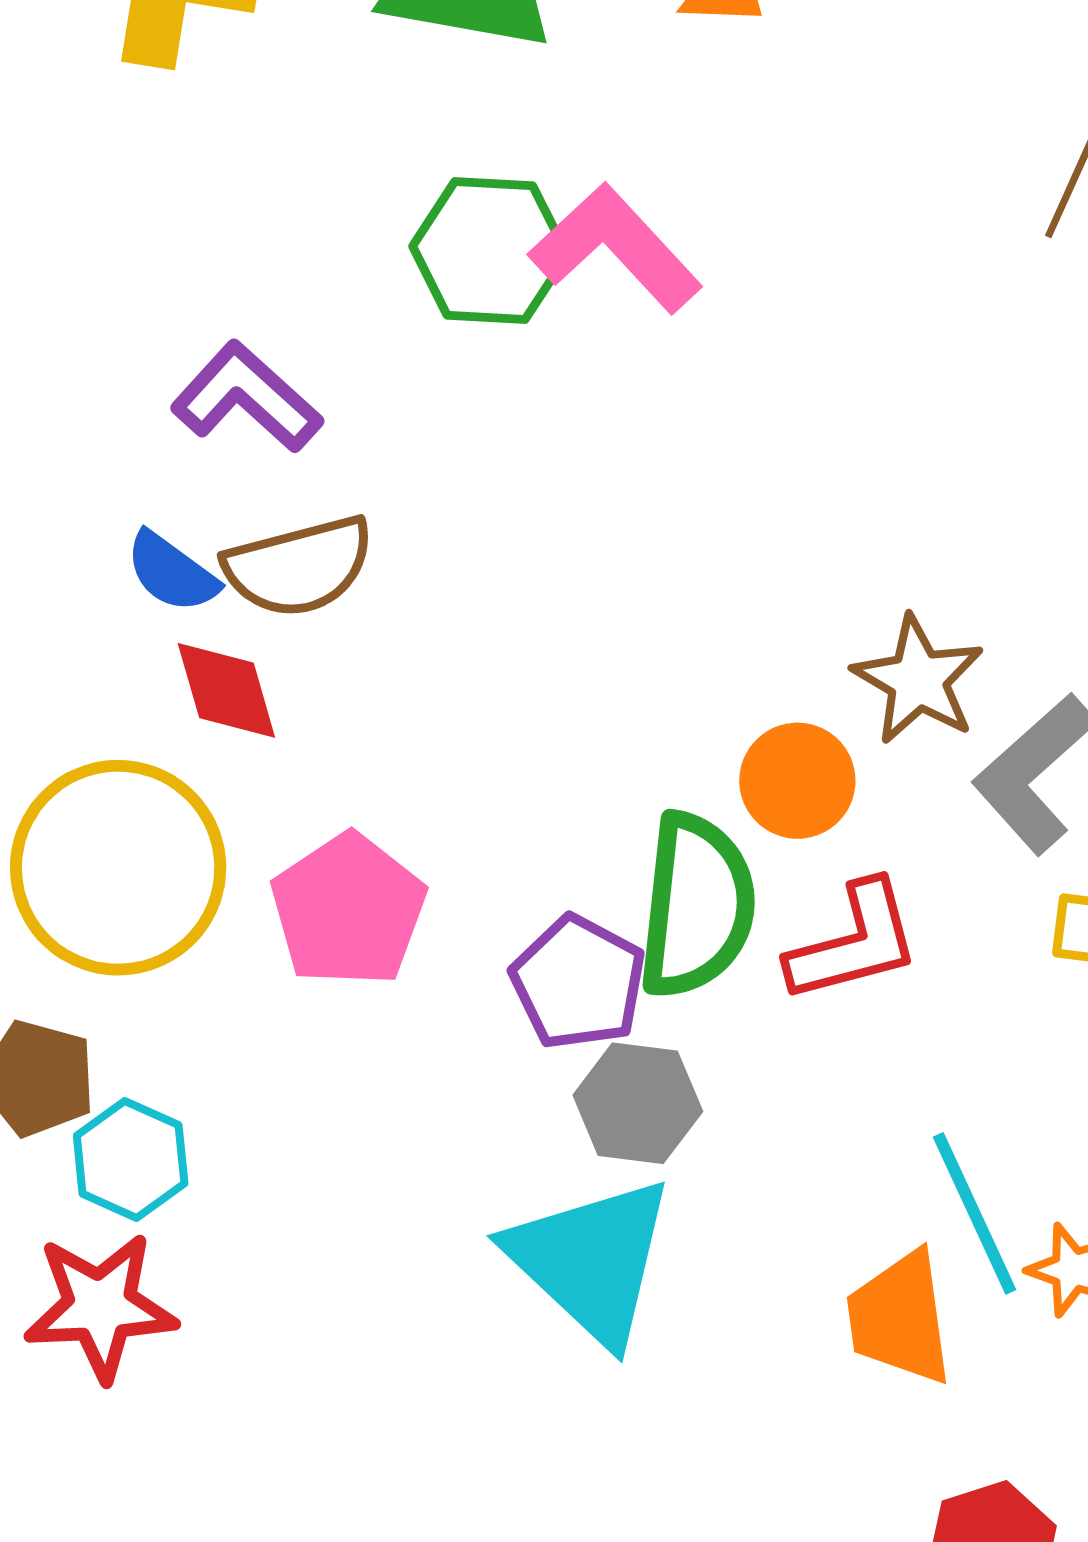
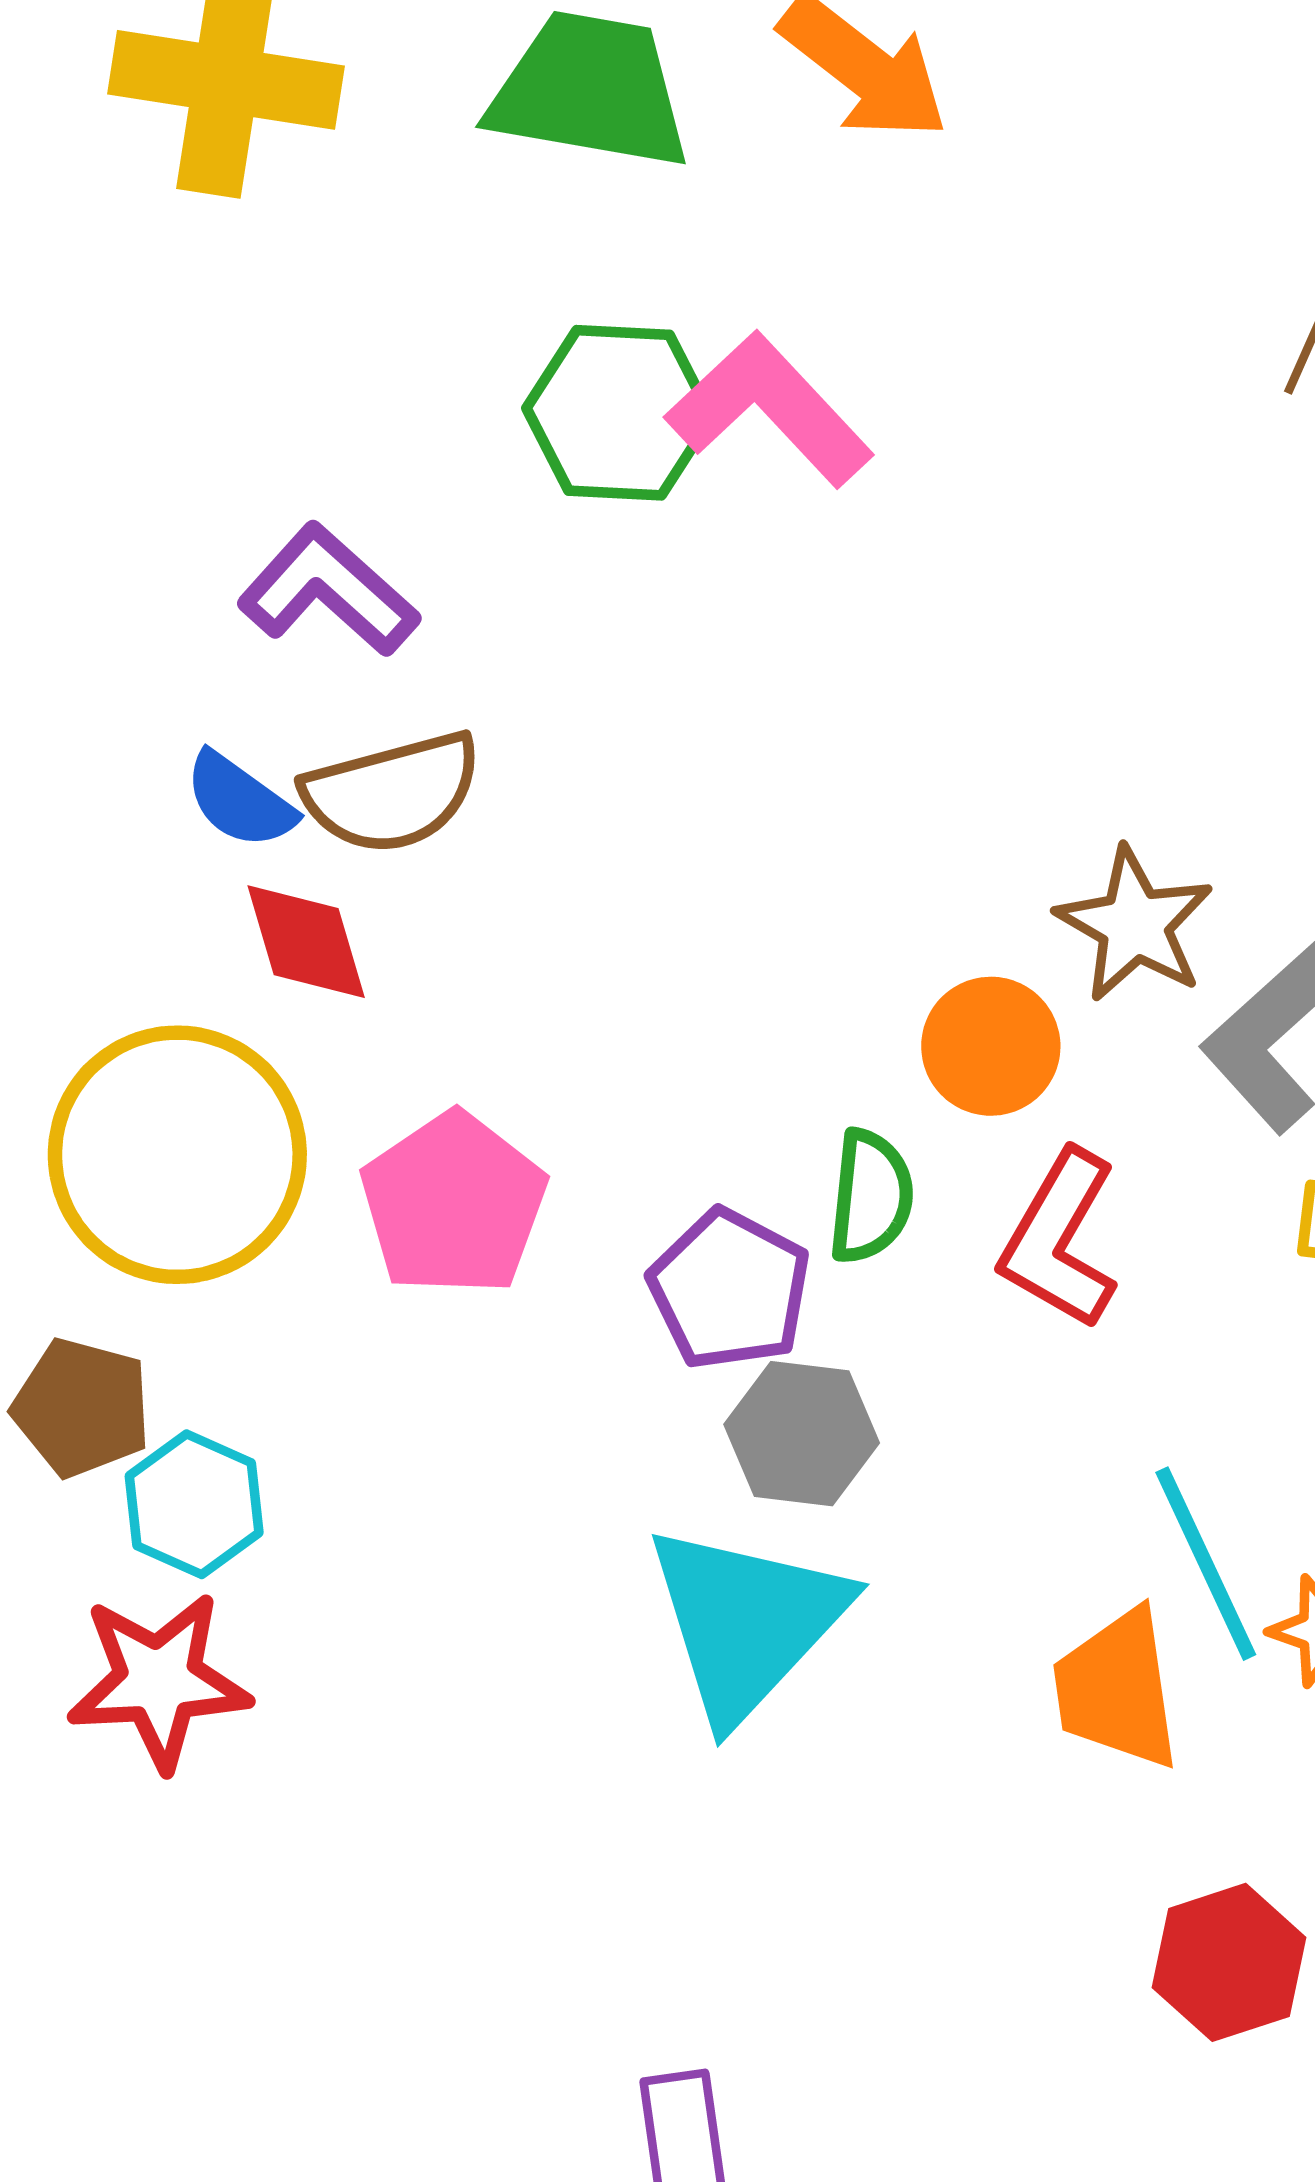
green semicircle: (697, 906) -> (871, 1197), size x0.6
red L-shape: (854, 942) -> (1060, 1240), turned 135
cyan triangle: (591, 1260) -> (746, 1622), turned 30

